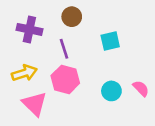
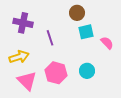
brown circle: (72, 17) -> (77, 13), moved
pink hexagon: (65, 79) -> (56, 73), moved
pink semicircle: (141, 88) -> (107, 43), moved

